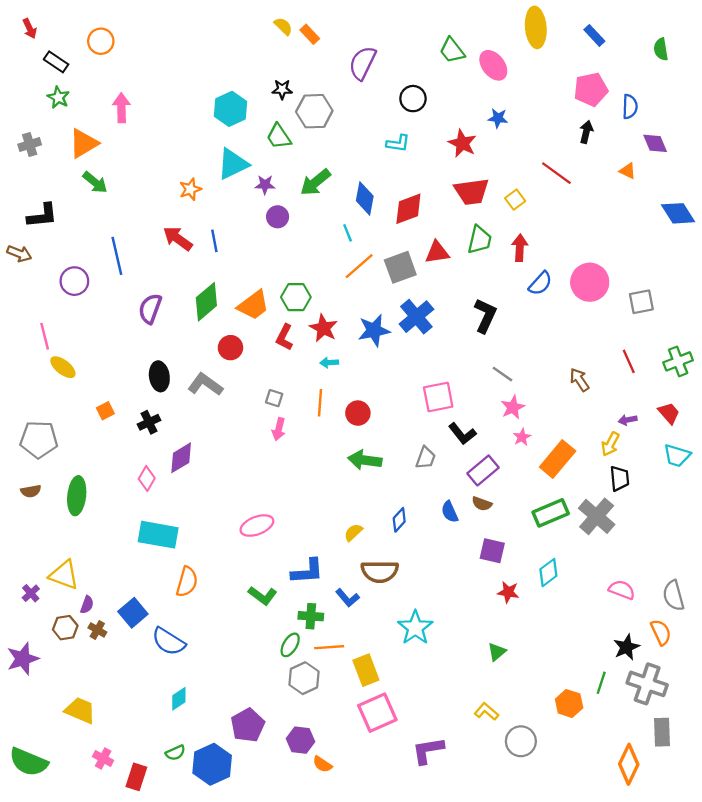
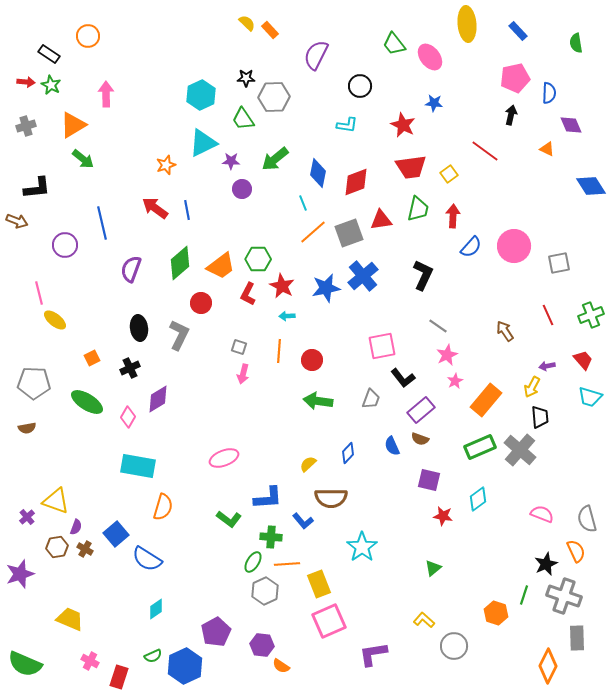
red arrow: (30, 29) -> (26, 82), moved, turned -60
gray L-shape: (205, 384) -> (179, 335), turned 80
green ellipse: (77, 496) -> (87, 402), moved, turned -64

